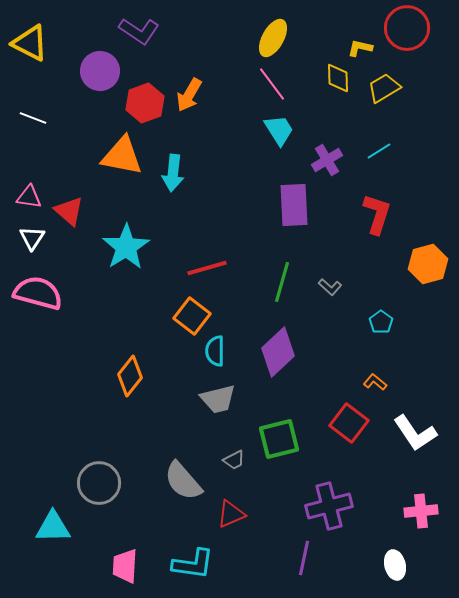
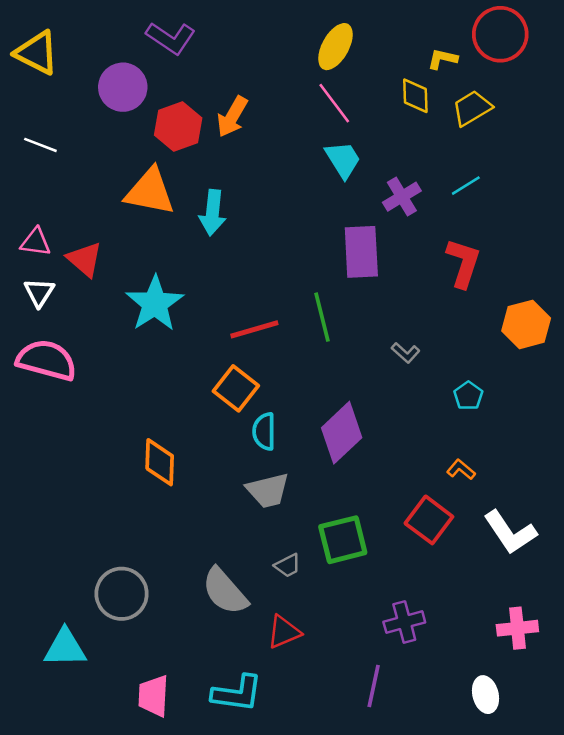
green line: (282, 282) -> (322, 317), moved, turned -30
orange diamond: (130, 376) -> (160, 462), turned -36
purple cross: (329, 506) -> (404, 622), size x0.7

